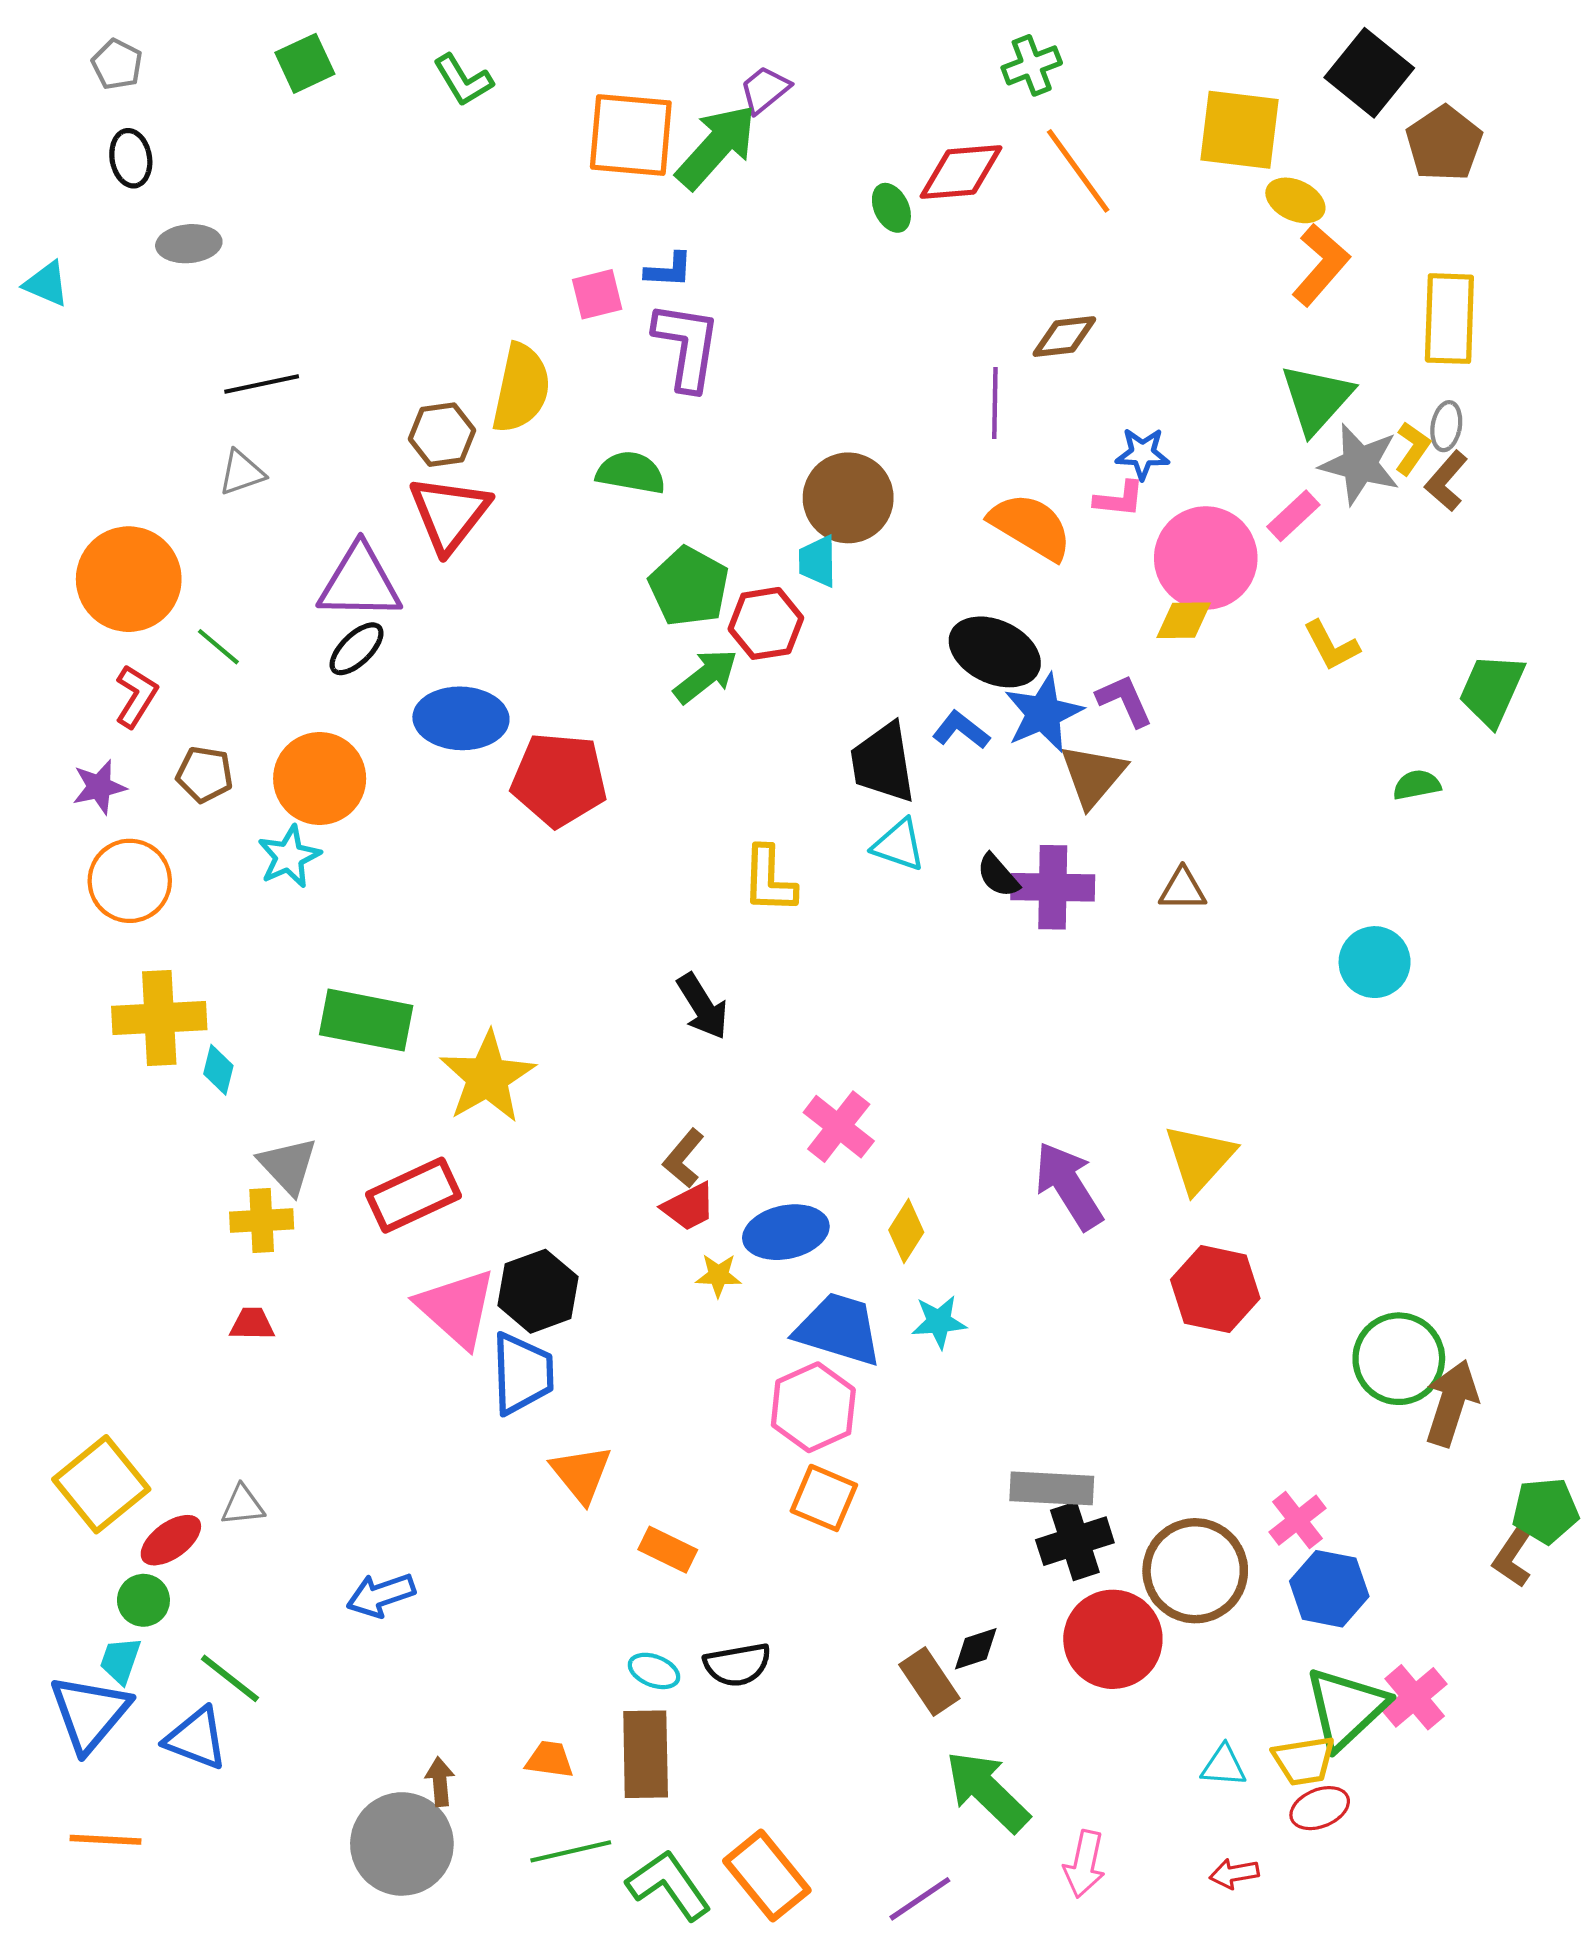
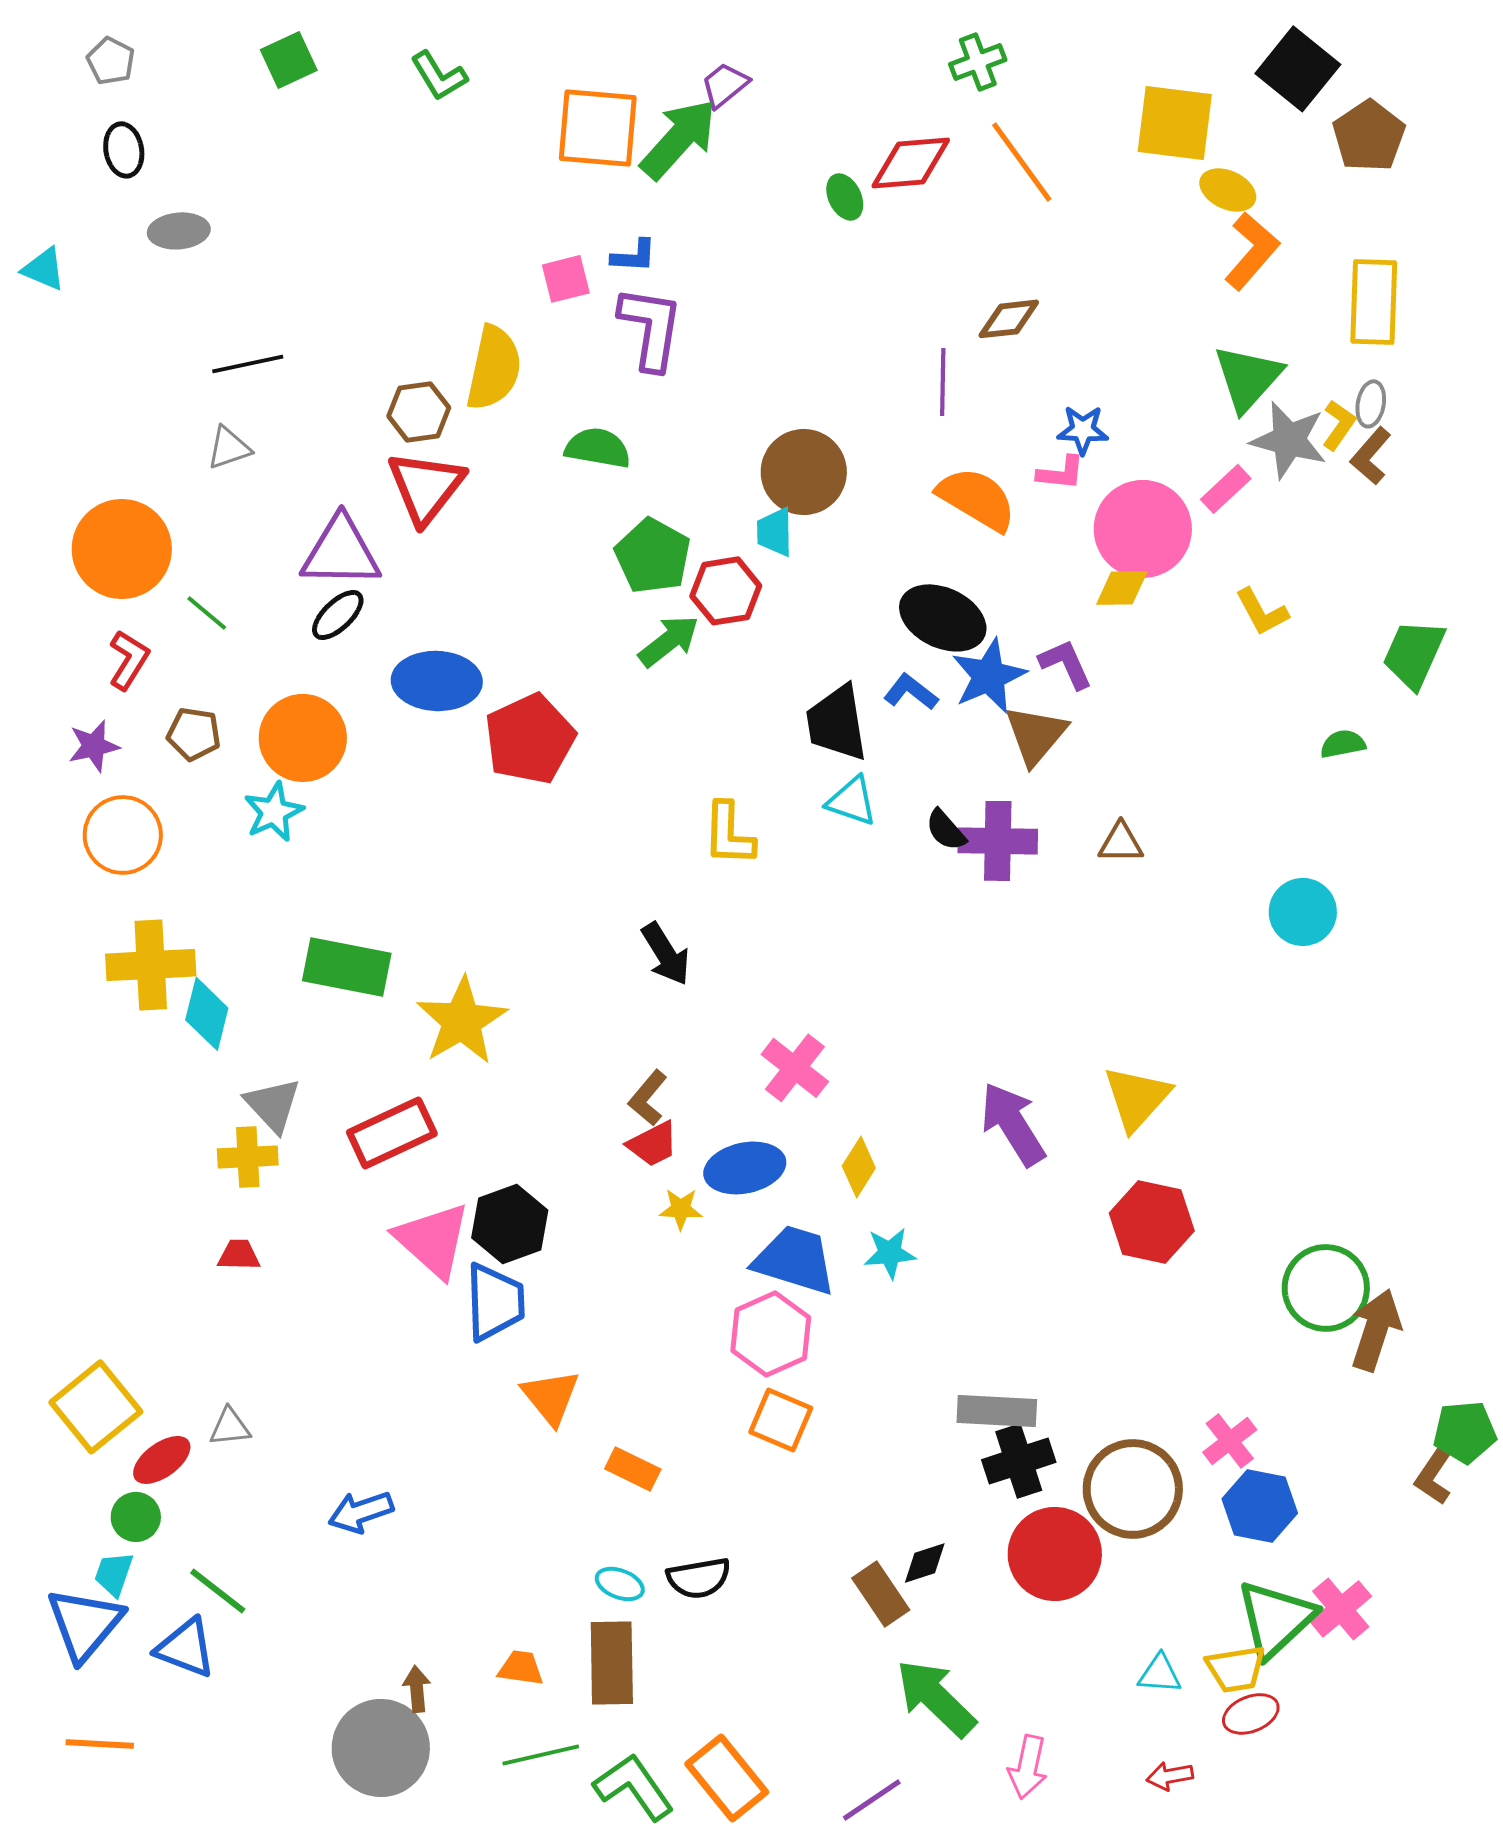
red pentagon: (559, 780) -> (530, 739), turned -30
cyan diamond: (218, 1070) -> (207, 1014), size x1.5

